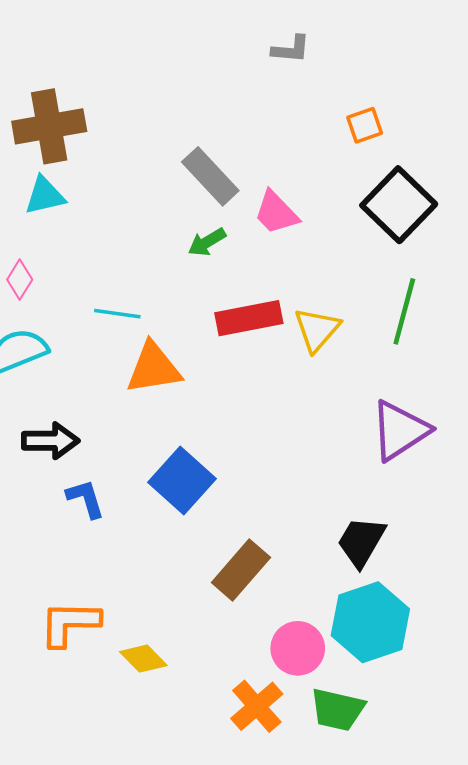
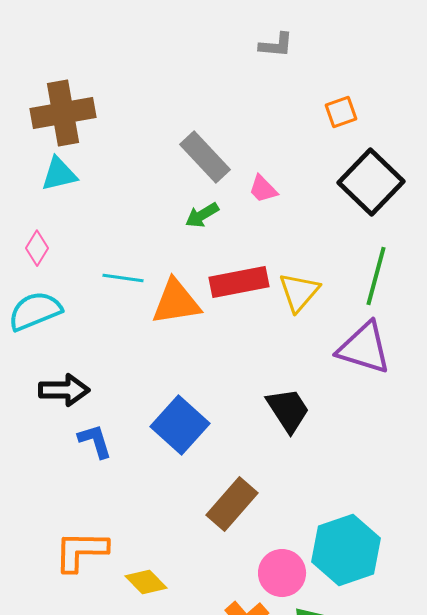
pink trapezoid: (276, 213) -> (263, 189), size x0.7
orange triangle: (154, 368) -> (176, 302), moved
purple triangle: (400, 430) -> (364, 348), moved, turned 50
black trapezoid: (361, 542) -> (288, 410), moved, turned 117

